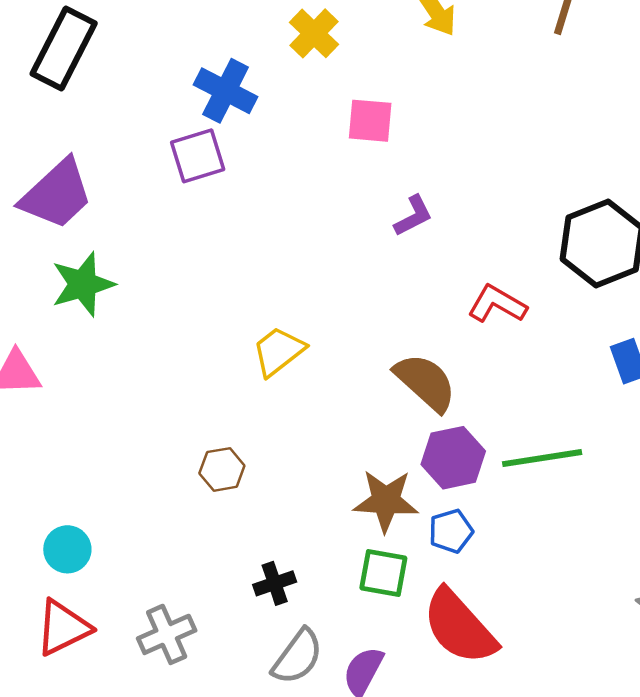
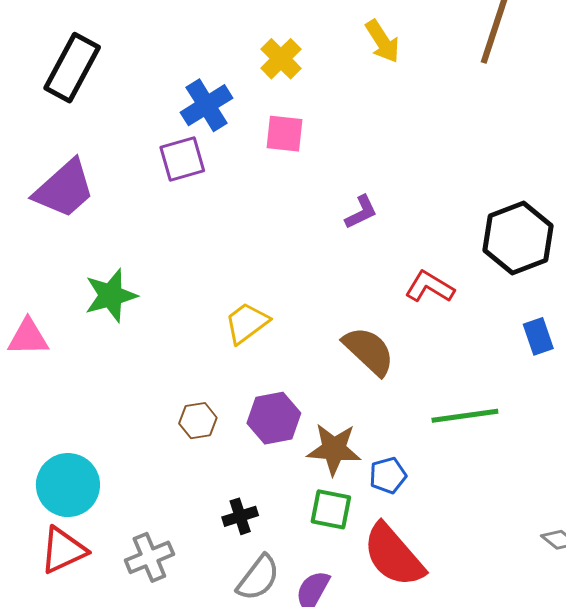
blue cross: (226, 91) -> (206, 105), turned 30
pink square: (370, 121) -> (284, 134), moved
green star: (83, 284) -> (111, 295), moved
purple hexagon: (453, 458) -> (274, 418), moved
cyan circle: (67, 549) -> (68, 485), size x1.6

